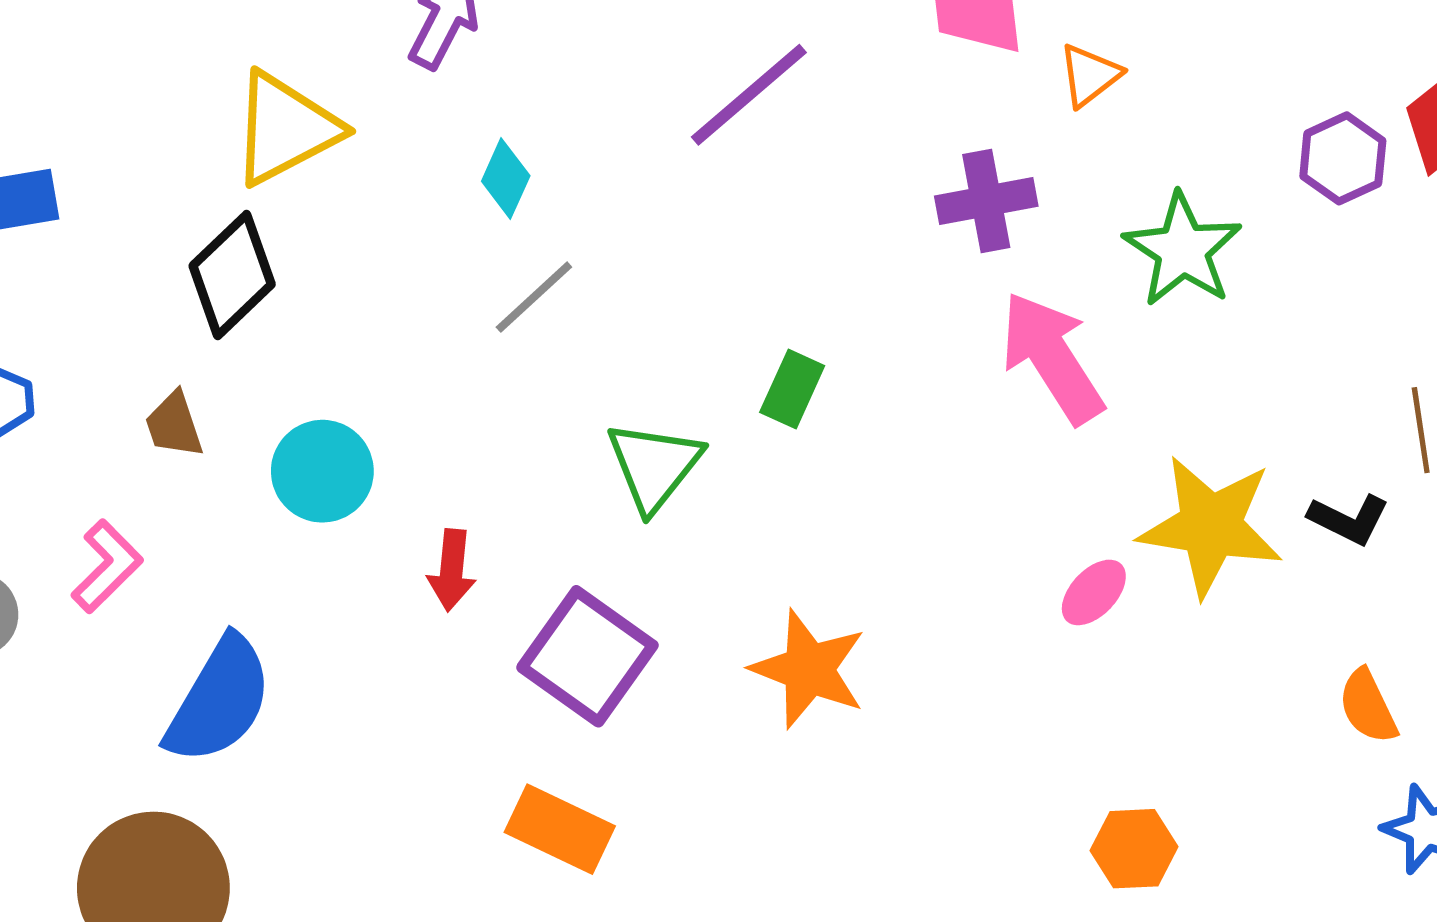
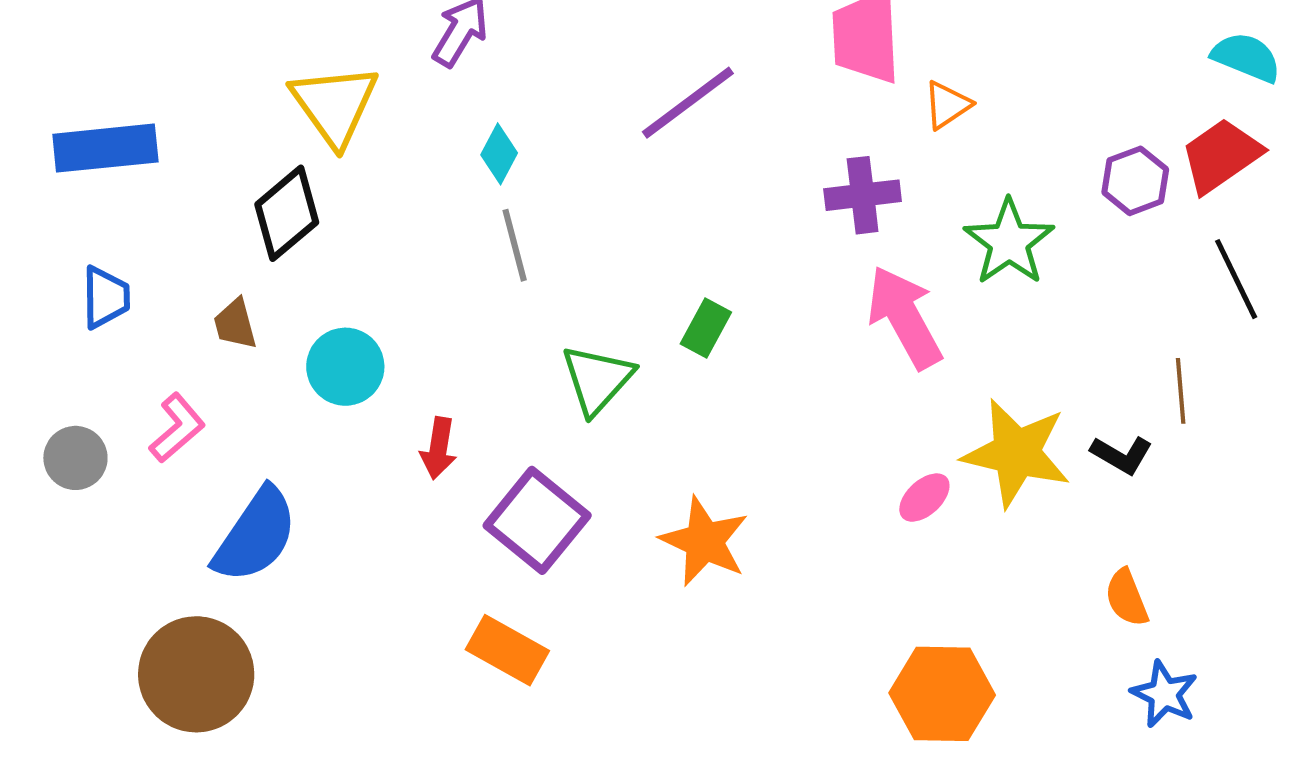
yellow triangle: (285, 129) -> (335, 105), turned -42
gray line: (534, 297) -> (515, 245), turned -66
orange hexagon: (1134, 849) -> (942, 694), size x1.6

